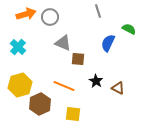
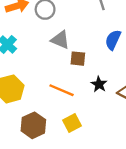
brown hexagon: (40, 104) -> (33, 125), moved
yellow square: (73, 114) -> (72, 123), turned -35

